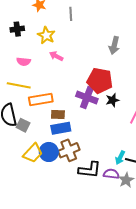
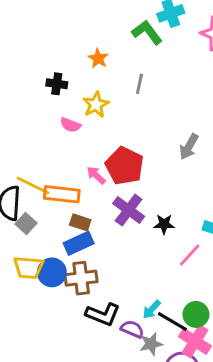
pink arrow: (56, 56) -> (96, 175), moved
pink semicircle: (24, 62) -> (70, 125), moved
red pentagon: (100, 81) -> (125, 166), moved
yellow line: (19, 85) -> (33, 186), moved
blue rectangle: (61, 128) -> (79, 243), turned -30
yellow trapezoid: (33, 153) -> (29, 267), turned 35

